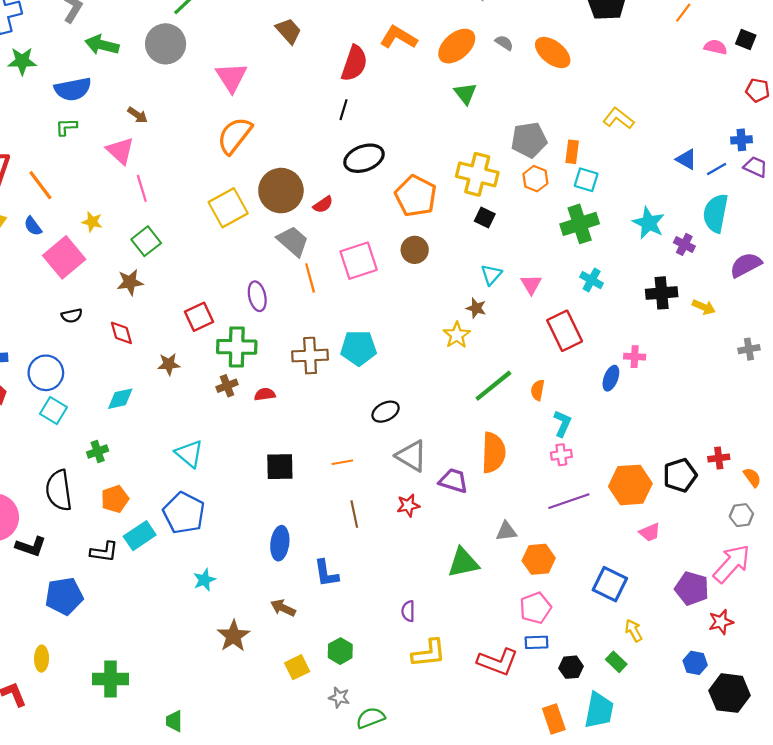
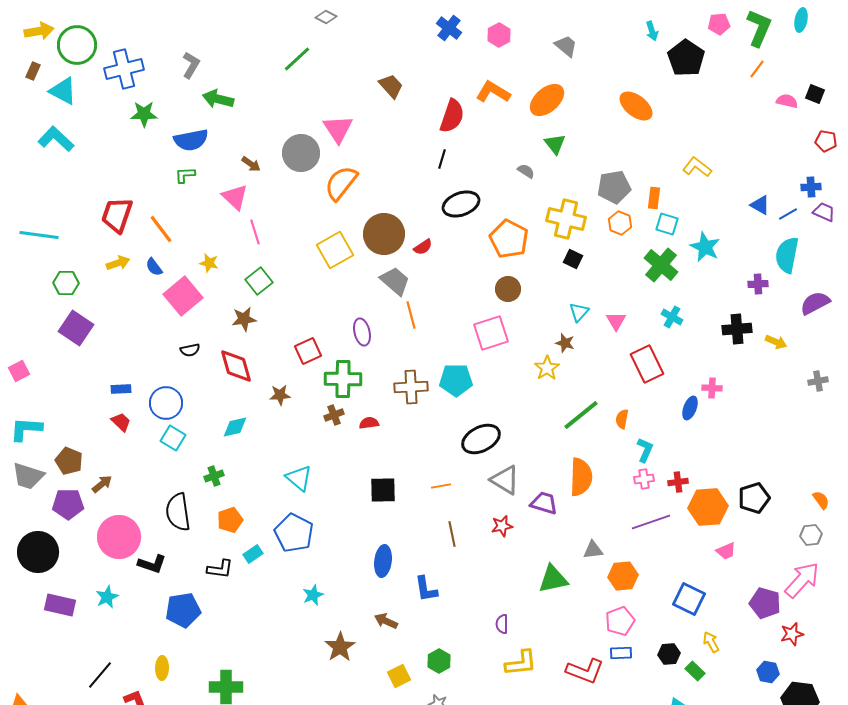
gray semicircle: (504, 43) -> (526, 171), moved
gray circle: (166, 44) -> (301, 153), moved
cyan star: (649, 223) -> (705, 247), moved
green cross: (580, 224) -> (661, 265), turned -32
purple cross: (684, 244) -> (758, 284), turned -30
pink square: (359, 261) -> (491, 333), moved
red diamond: (121, 333) -> (236, 366), size x1.5
black ellipse: (386, 412) -> (481, 439), size x1.5
red cross: (719, 458) -> (678, 482), moved
cyan rectangle: (140, 536) -> (253, 554), size x0.7
black hexagon: (571, 667) -> (669, 654), moved

